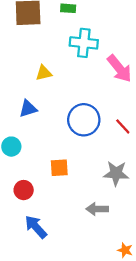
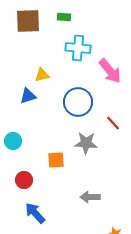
blue triangle: (28, 109) -> (28, 96), moved
blue circle: (84, 120) -> (78, 102), moved
gray star: (116, 173) -> (86, 143), moved

